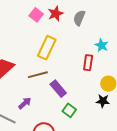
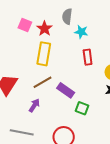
red star: (56, 14) -> (44, 29), moved
cyan star: (102, 45) -> (81, 32), moved
purple arrow: (25, 103) -> (34, 105), moved

